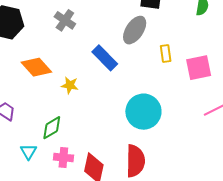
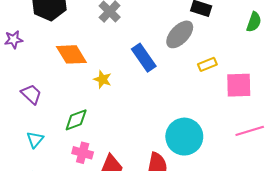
yellow rectangle: (166, 53) -> (207, 64), turned 66
cyan circle: (143, 112) -> (184, 137), moved
cyan triangle: (28, 152) -> (35, 140), moved

